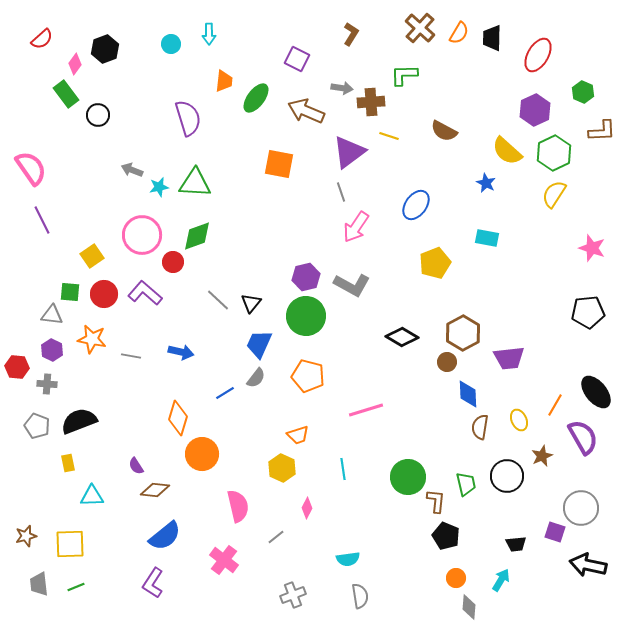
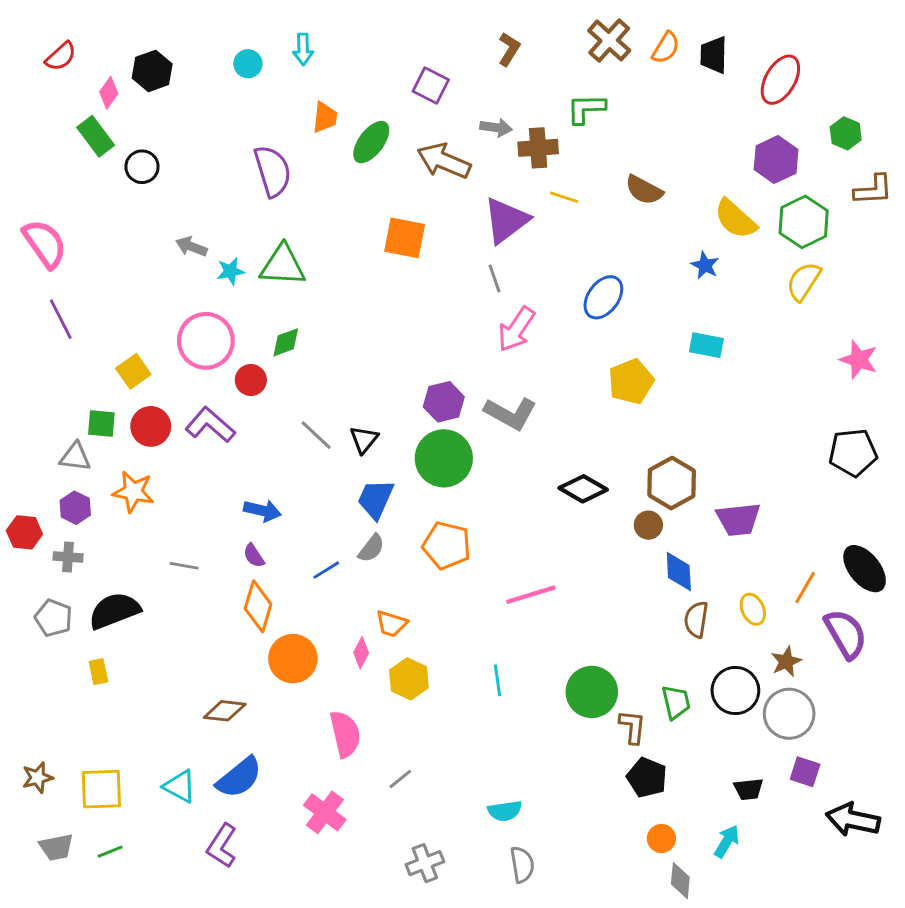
green diamond: (197, 236) -> (286, 342), size x0.7
gray line: (131, 356) -> (184, 566), moved
orange trapezoid: (298, 435) -> (392, 624), moved, turned 35
purple semicircle: (136, 466) -> (254, 556), moved
cyan triangle: (92, 496) -> (180, 786), moved, turned 30
pink diamond: (307, 508) -> (361, 653), moved
gray circle: (581, 508) -> (789, 714), moved
gray trapezoid: (39, 584) -> (56, 847), turned -95

